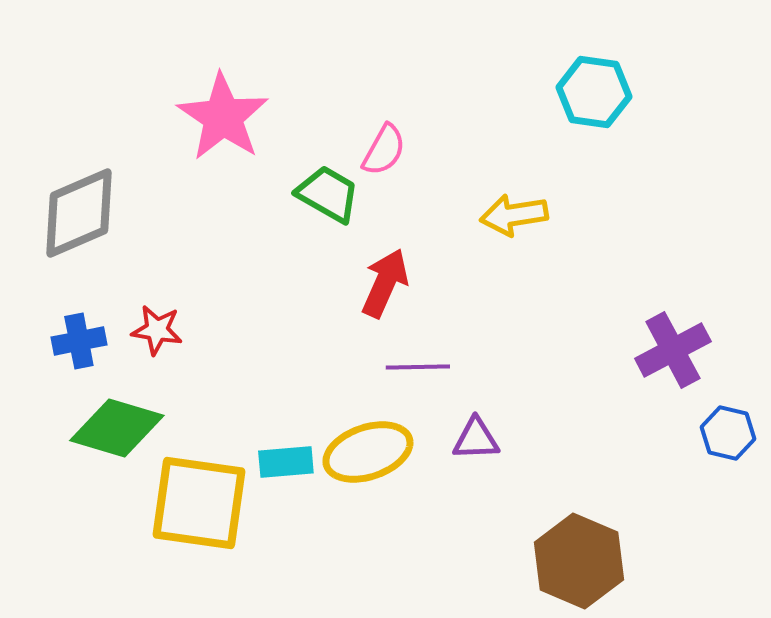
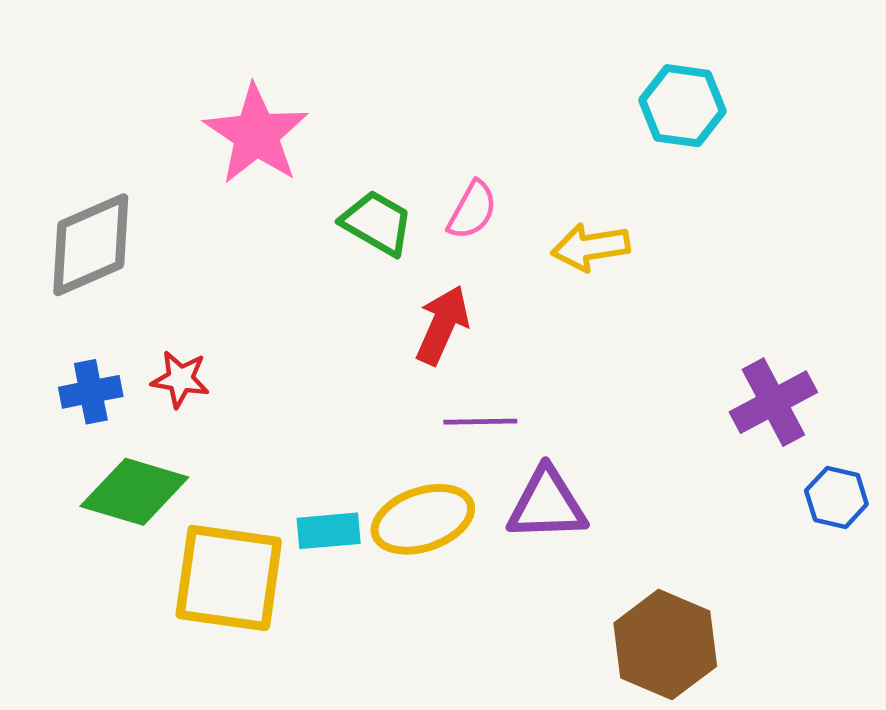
pink semicircle: (384, 150) -> (472, 210), moved
purple triangle: (476, 439) -> (547, 504), size x1.5

